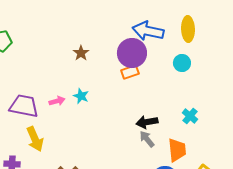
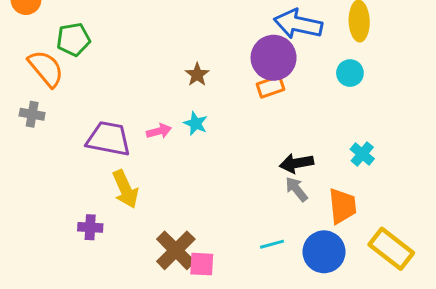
brown star: (81, 53) -> (197, 75), moved

